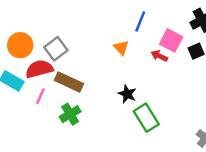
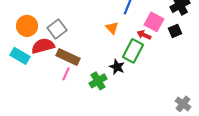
pink line: (40, 96) -> (66, 74), moved
green cross: (70, 114) -> (98, 81), moved
green rectangle: (146, 118) -> (133, 51), moved, turned 60

